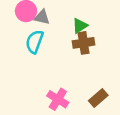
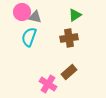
green triangle: (80, 26) -> (75, 15), moved
brown rectangle: (98, 98) -> (69, 72), moved

